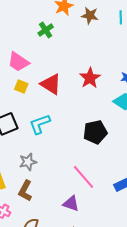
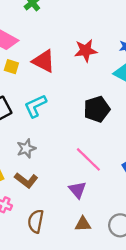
red star: (90, 78) -> (86, 51), turned 30
brown L-shape: (25, 191) -> (26, 180), turned -75
purple triangle: (71, 204) -> (77, 190), turned 36

